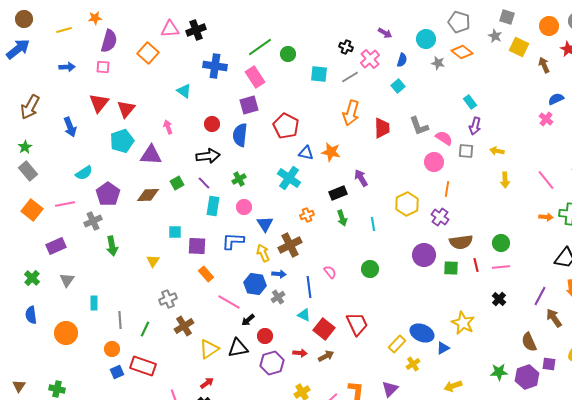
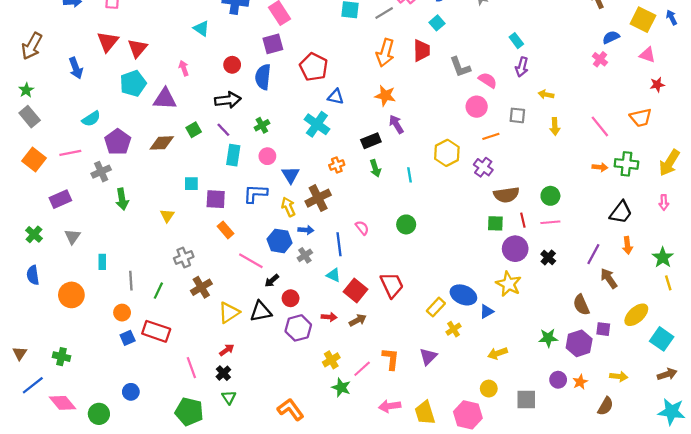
red trapezoid: (382, 128) -> (422, 50), moved
gray square: (466, 151) -> (517, 115), moved
orange star: (331, 152) -> (385, 96), moved
orange line: (447, 189) -> (491, 136), turned 63
purple circle: (424, 255) -> (515, 249), moved

